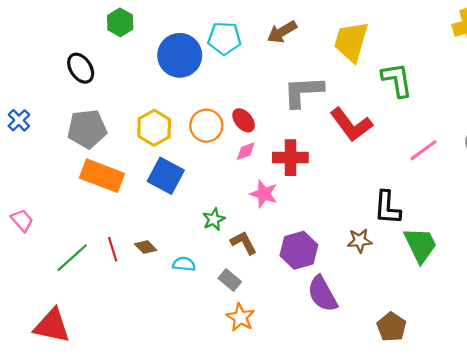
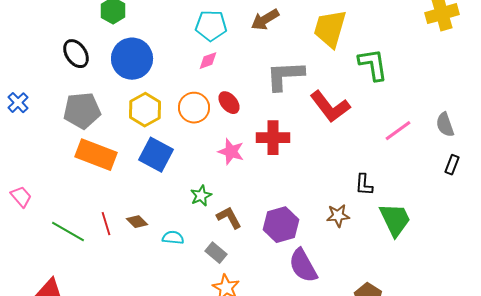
blue circle: (180, 55) -> (132, 59), moved
pink diamond: (246, 151) -> (208, 61), moved
pink star: (264, 194) -> (231, 152), moved
black L-shape: (387, 208) -> (364, 185), size x0.7
green line: (72, 258) -> (68, 232), turned 72

